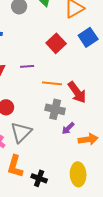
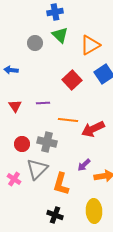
red arrow: (77, 92) -> (93, 129), turned 100
gray cross: (55, 109) -> (47, 142), moved
orange L-shape: (15, 166) -> (61, 184), moved

